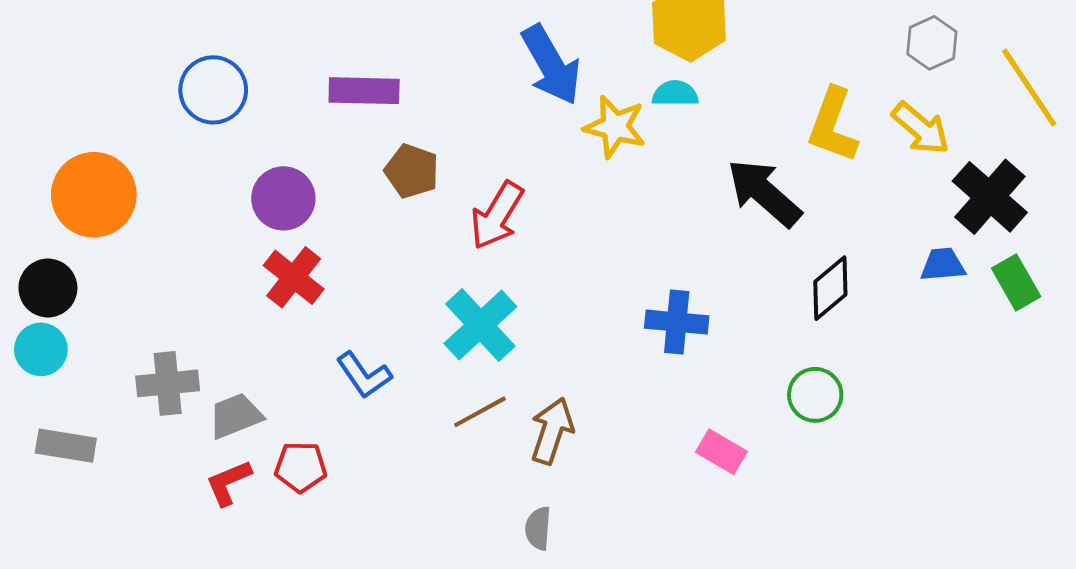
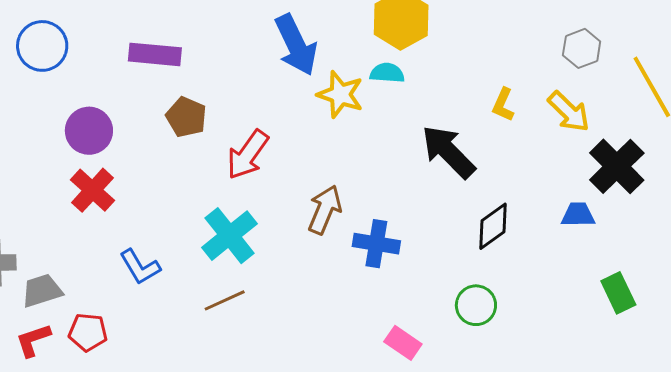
yellow L-shape: (833, 125) -> (503, 105), size x0.6
green rectangle: (1016, 282) -> (618, 293), moved
brown arrow: (552, 431) -> (325, 210), moved

